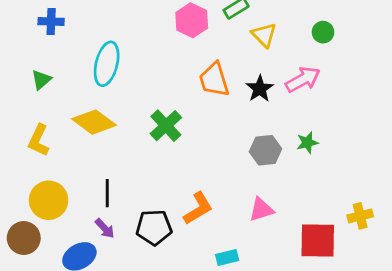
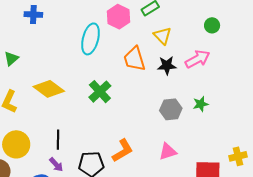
blue cross: (51, 22) -> (33, 14), moved
yellow triangle: (264, 35) -> (162, 36), moved
cyan ellipse: (107, 64) -> (91, 39), moved
black star: (260, 89) -> (167, 65), turned 30

